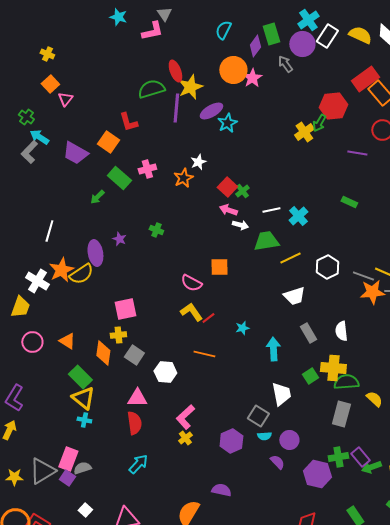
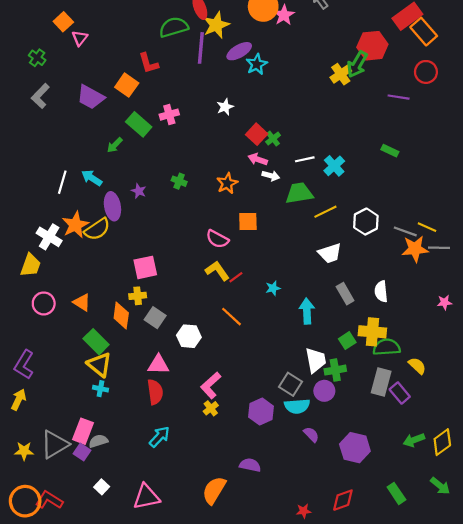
green arrow: (319, 123) -> (357, 64), size x1.4
cyan arrow: (39, 137) -> (92, 178), moved
orange star: (183, 178) -> (227, 183), moved
orange line: (204, 354) -> (232, 317), turned 30
cyan semicircle: (264, 436) -> (297, 406), size x1.6
purple circle: (289, 440) -> (324, 391), moved
green cross: (338, 457) -> (335, 370), moved
purple rectangle: (360, 457) -> (400, 393), moved

